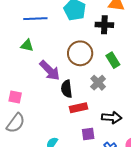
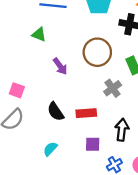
purple arrow: (50, 70) -> (60, 66), size x0.7
black semicircle: (67, 89) -> (56, 112), moved, turned -36
black arrow: (112, 117) -> (122, 130), turned -96

